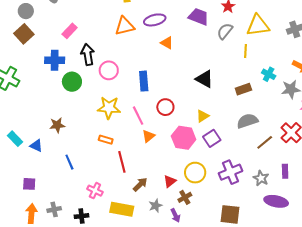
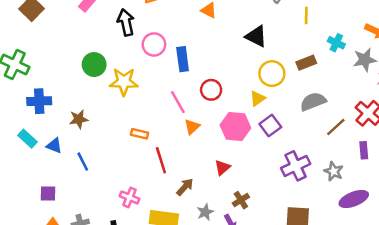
black arrow: (88, 54) -> (126, 22), moved
blue cross: (55, 60) -> (39, 101), moved
pink circle: (109, 70) -> (154, 44), moved
black triangle: (204, 79) -> (256, 36), moved
yellow star: (109, 108) -> (124, 82), moved
blue line: (69, 162) -> (83, 162), moved
purple rectangle: (285, 171) -> (364, 150), moved
yellow circle: (195, 173) -> (272, 74), moved
red triangle: (170, 181) -> (222, 168), moved
purple ellipse: (276, 201) -> (354, 199), turned -30

